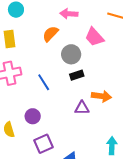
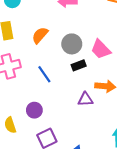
orange semicircle: (50, 34) -> (40, 35), moved
pink trapezoid: (94, 37) -> (101, 49), moved

